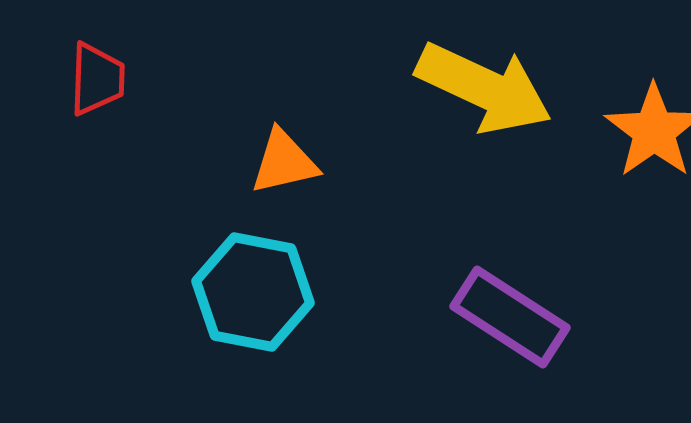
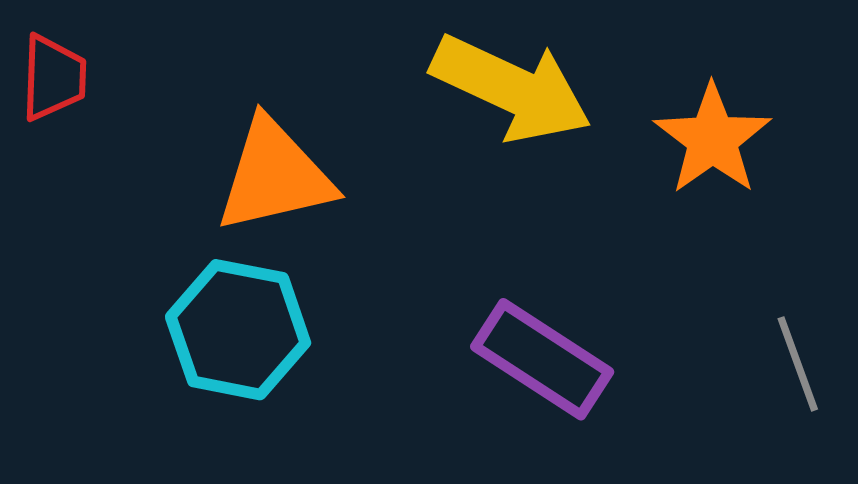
orange triangle: (284, 162) -> (275, 176), size x1.5

